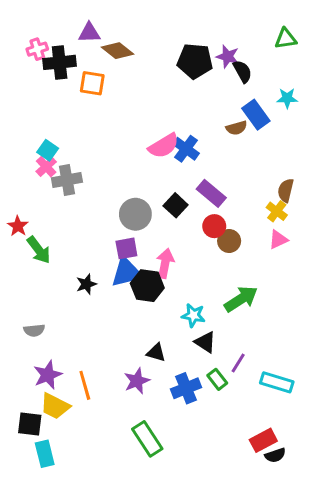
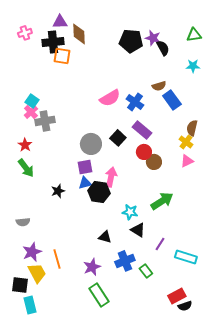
green triangle: (286, 39) -> (194, 35), moved
brown diamond: (118, 51) -> (79, 34), turned 50
black cross: (60, 62) -> (53, 42), moved
blue rectangle: (256, 115) -> (172, 100), moved
blue cross: (186, 149) -> (135, 102), moved
red star: (18, 226) -> (25, 145), moved
blue triangle: (126, 272) -> (85, 183), size x0.6
green rectangle: (217, 379) -> (146, 271), moved
purple star: (137, 381) -> (92, 267), moved
yellow trapezoid: (55, 406) -> (37, 273), turned -145

